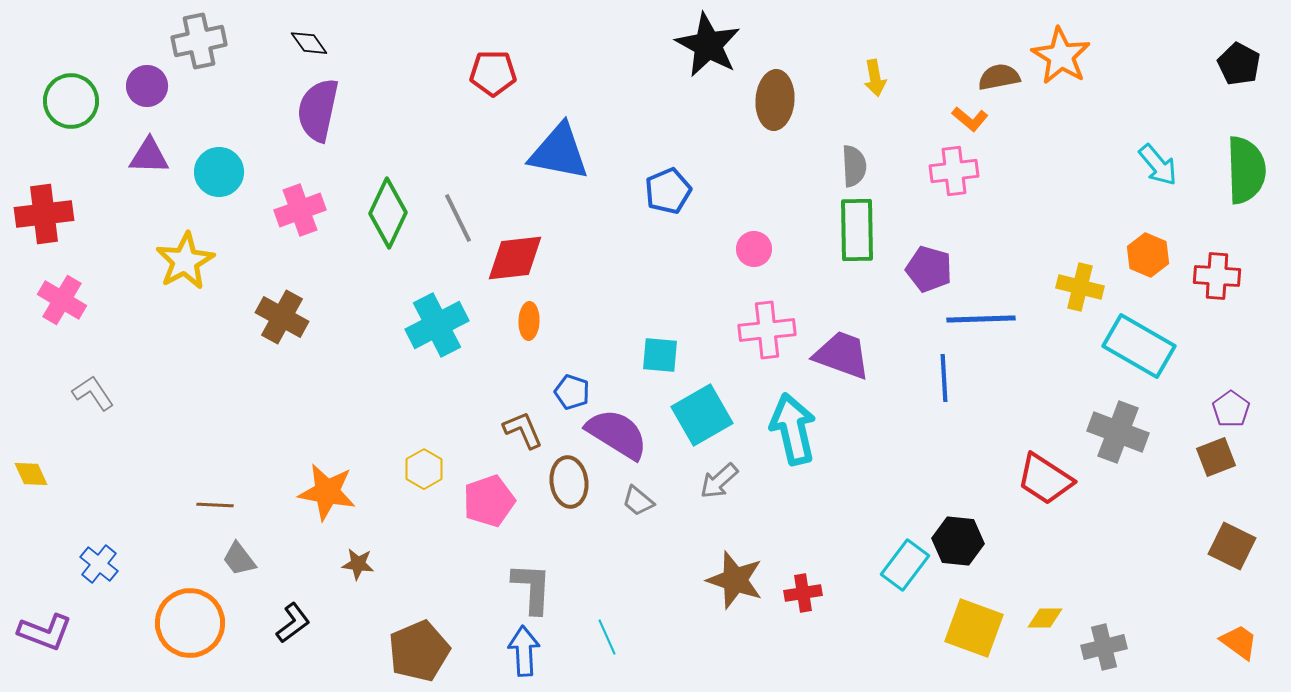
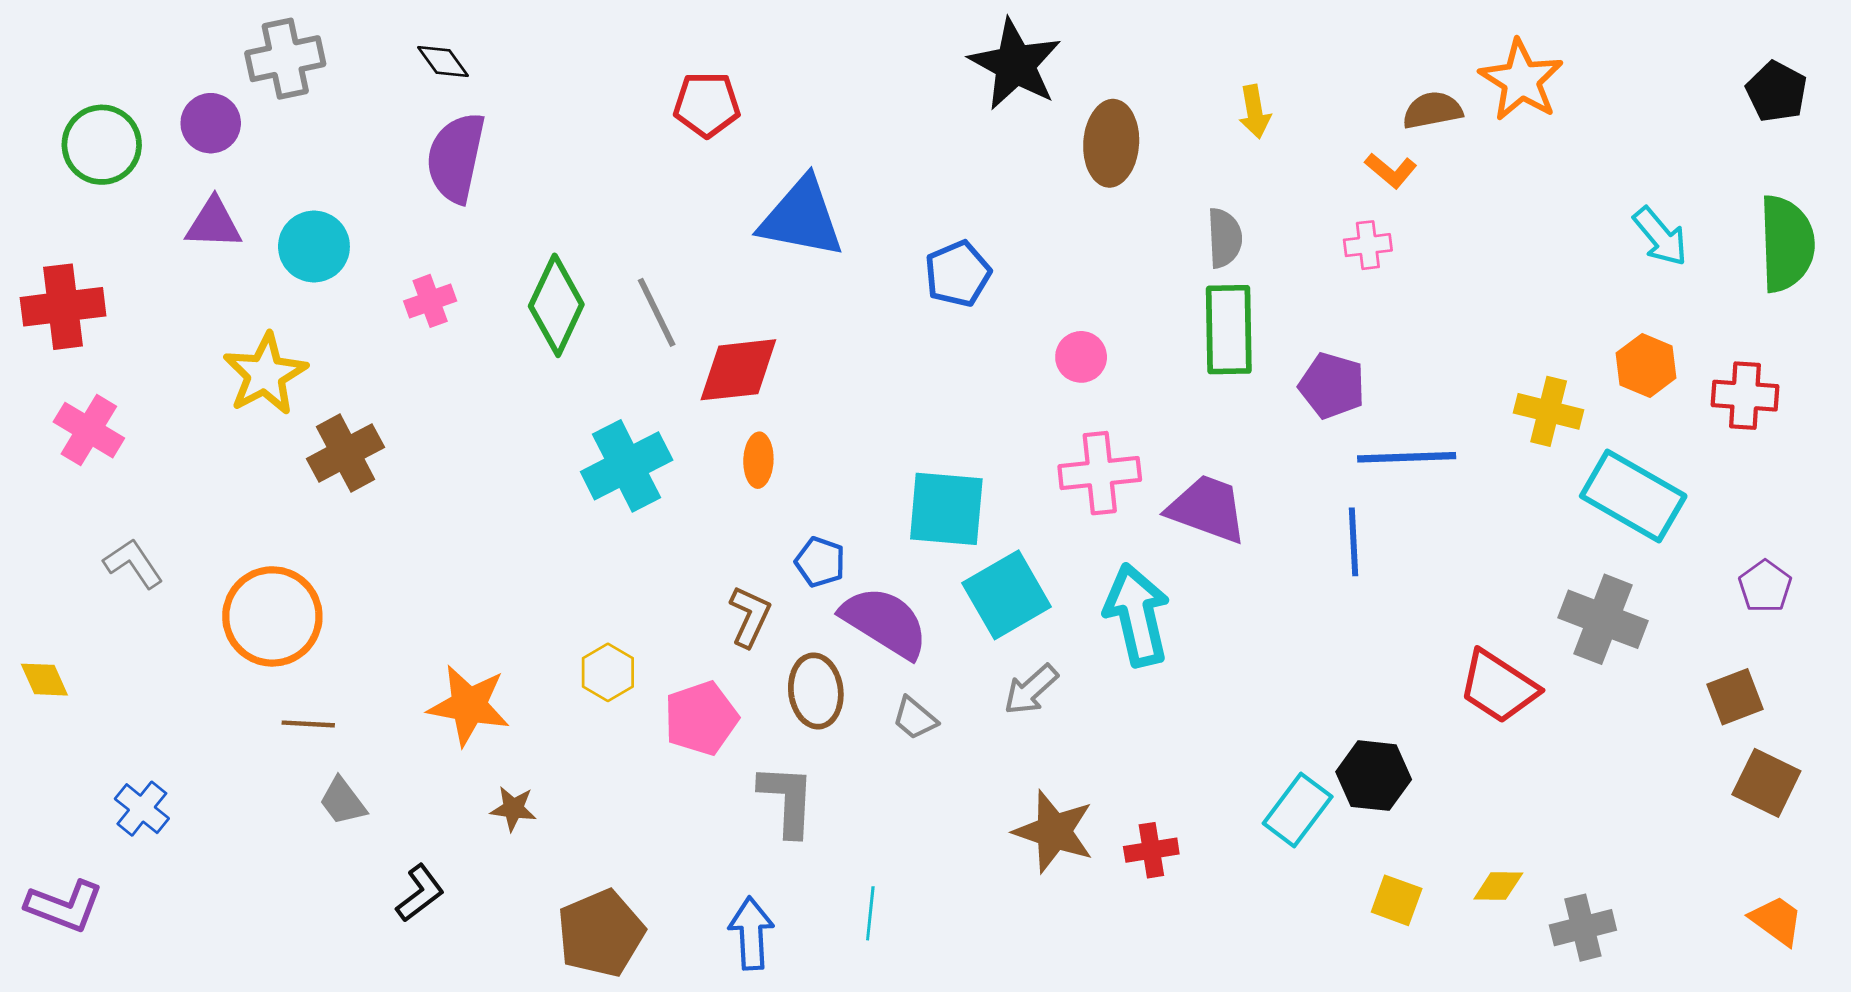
pink cross: (954, 171) -> (1368, 245), size x0.7
pink cross: (300, 210) -> (430, 301), size x0.7
brown cross: (282, 317) -> (345, 453), moved, turned 33
cyan square: (660, 355) -> (946, 509), size x1.5
brown L-shape: (523, 430) -> (750, 616), turned 48
brown square: (1216, 457) -> (1735, 697), moved
gray L-shape: (532, 588) -> (787, 800), moved
orange circle: (190, 623) -> (272, 616), moved
yellow square: (974, 628) -> (1397, 900), size x0.6
cyan line: (607, 637) -> (870, 913), turned 30

